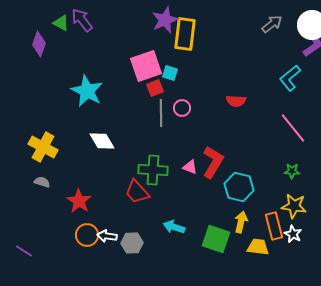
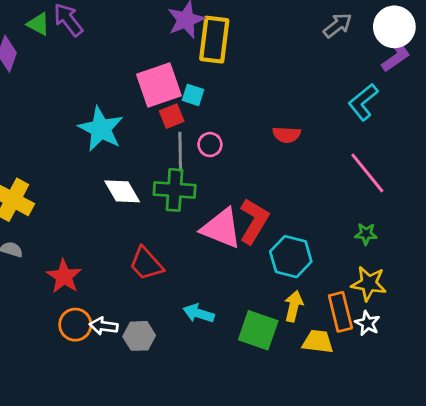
cyan star: (87, 91) -> (101, 129), moved
white diamond: (102, 141) -> (122, 191), moved
pink triangle: (190, 167) -> (221, 228), size x2.0
green cross: (153, 170) -> (175, 190), moved

